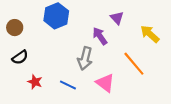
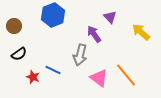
orange line: (134, 64) -> (126, 75), moved
blue line: (68, 85) -> (53, 70), moved

